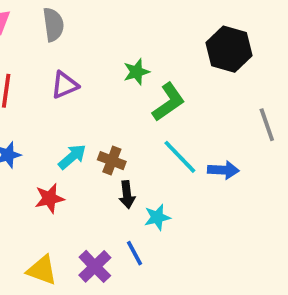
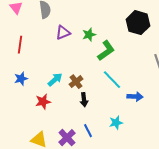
purple triangle: (65, 85) -> (63, 33), moved
brown cross: (112, 161) -> (76, 82), turned 32
blue arrow: (223, 170) -> (135, 97), moved
cyan star: (157, 217) -> (116, 123), moved

